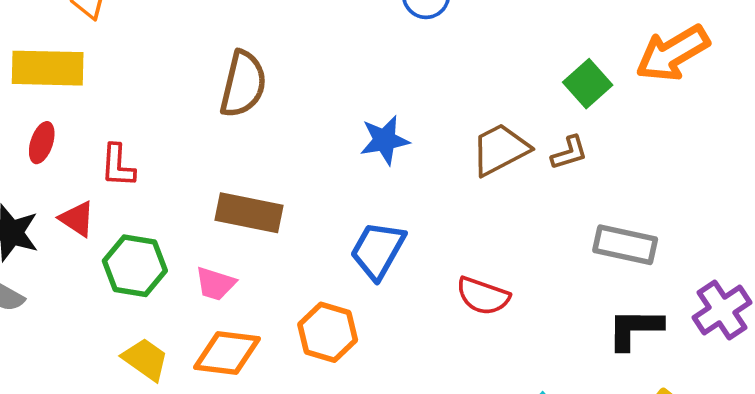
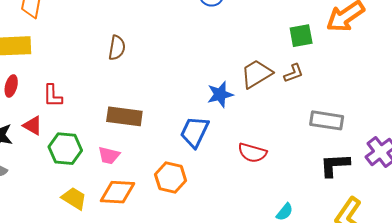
brown semicircle: (243, 84) -> (117, 48), size x0.7
green square: (588, 84) -> (301, 36), turned 35
blue star: (385, 140) -> (220, 94), moved

